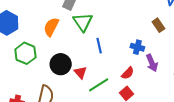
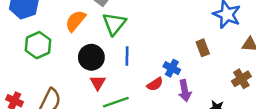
black circle: (61, 64) -> (91, 57), moved
red semicircle: (128, 73) -> (155, 84), moved

